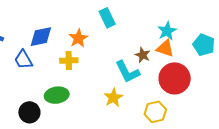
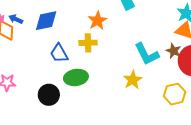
blue diamond: (41, 37) -> (46, 21), moved
brown star: (143, 55) -> (174, 51), moved
blue trapezoid: (23, 60) -> (59, 53), moved

